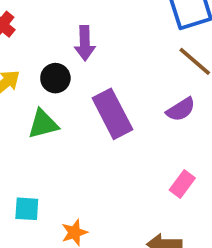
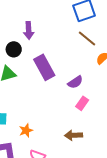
purple semicircle: (181, 109) -> (75, 82), moved

